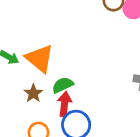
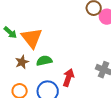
red arrow: (65, 104) -> (68, 78), moved

